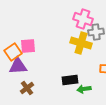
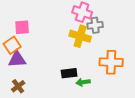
pink square: (28, 46) -> (22, 27), moved
brown cross: (27, 88) -> (18, 86), moved

